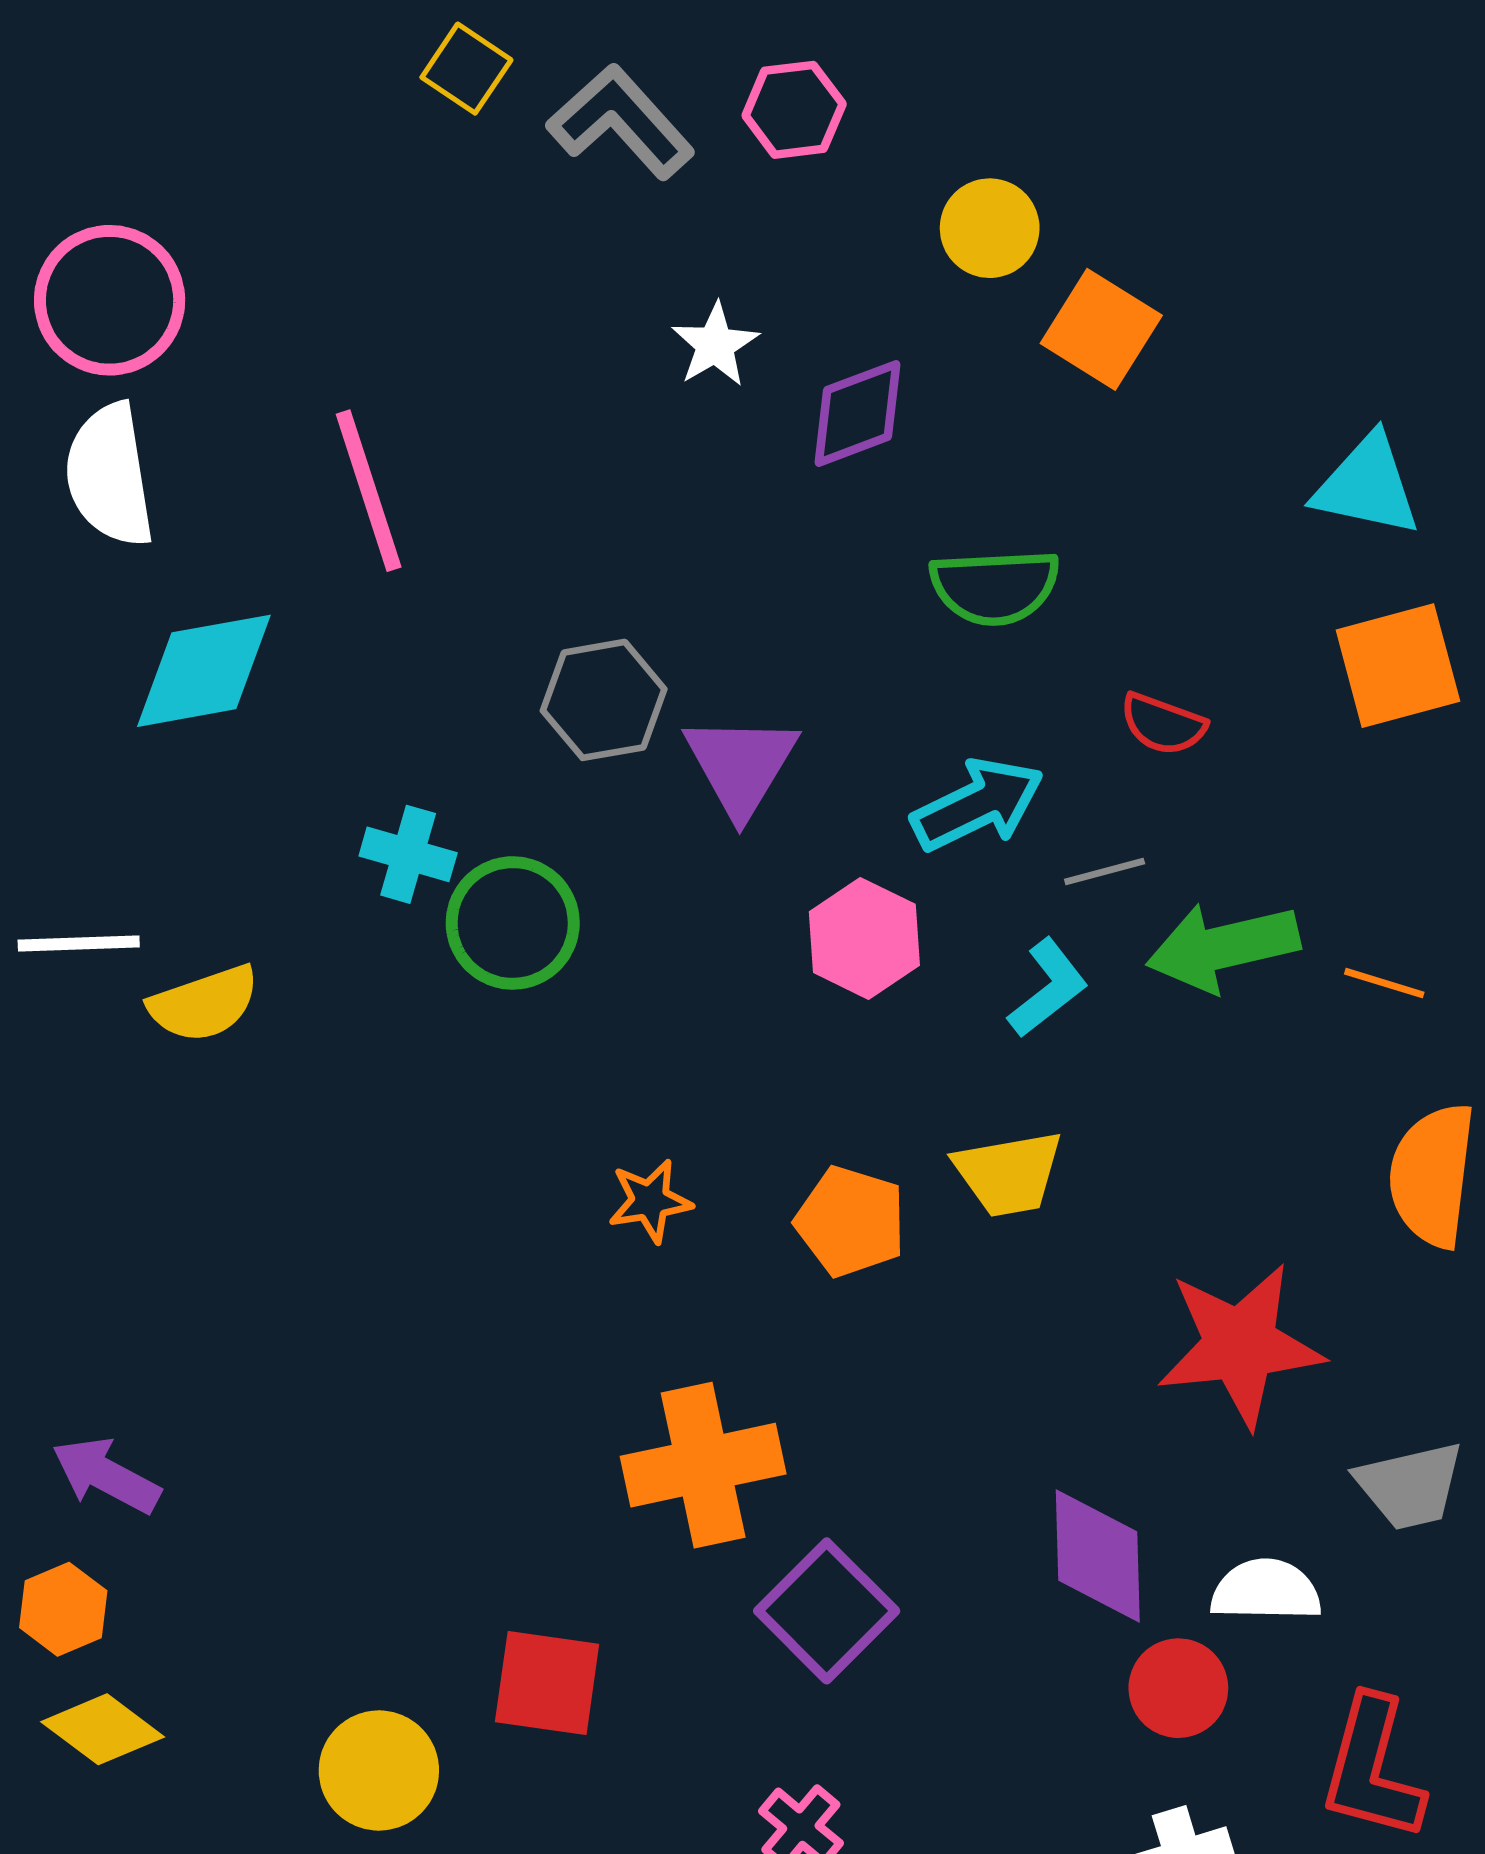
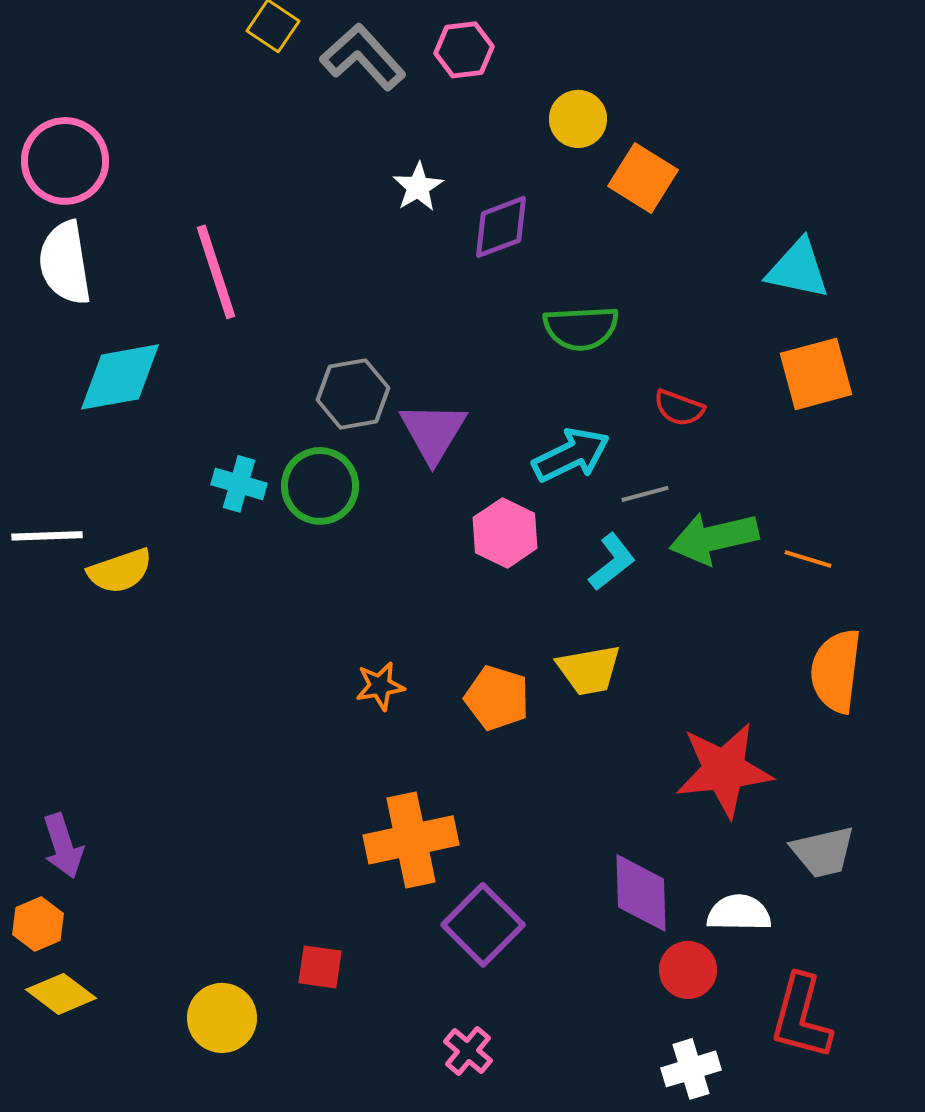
green circle: (513, 923) -> (320, 486), moved
purple arrow: (106, 1475) -> (63, 846), turned -136
red square: (547, 1683) -> (320, 967), size x0.7

